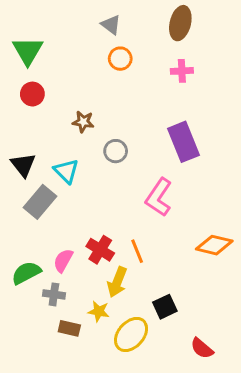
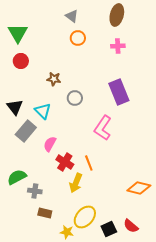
orange diamond: (214, 245) -> (139, 188), moved
pink semicircle: (63, 260) -> (50, 144), moved
black square: (165, 307) -> (109, 229), moved
yellow star: (99, 311) -> (67, 232), moved

